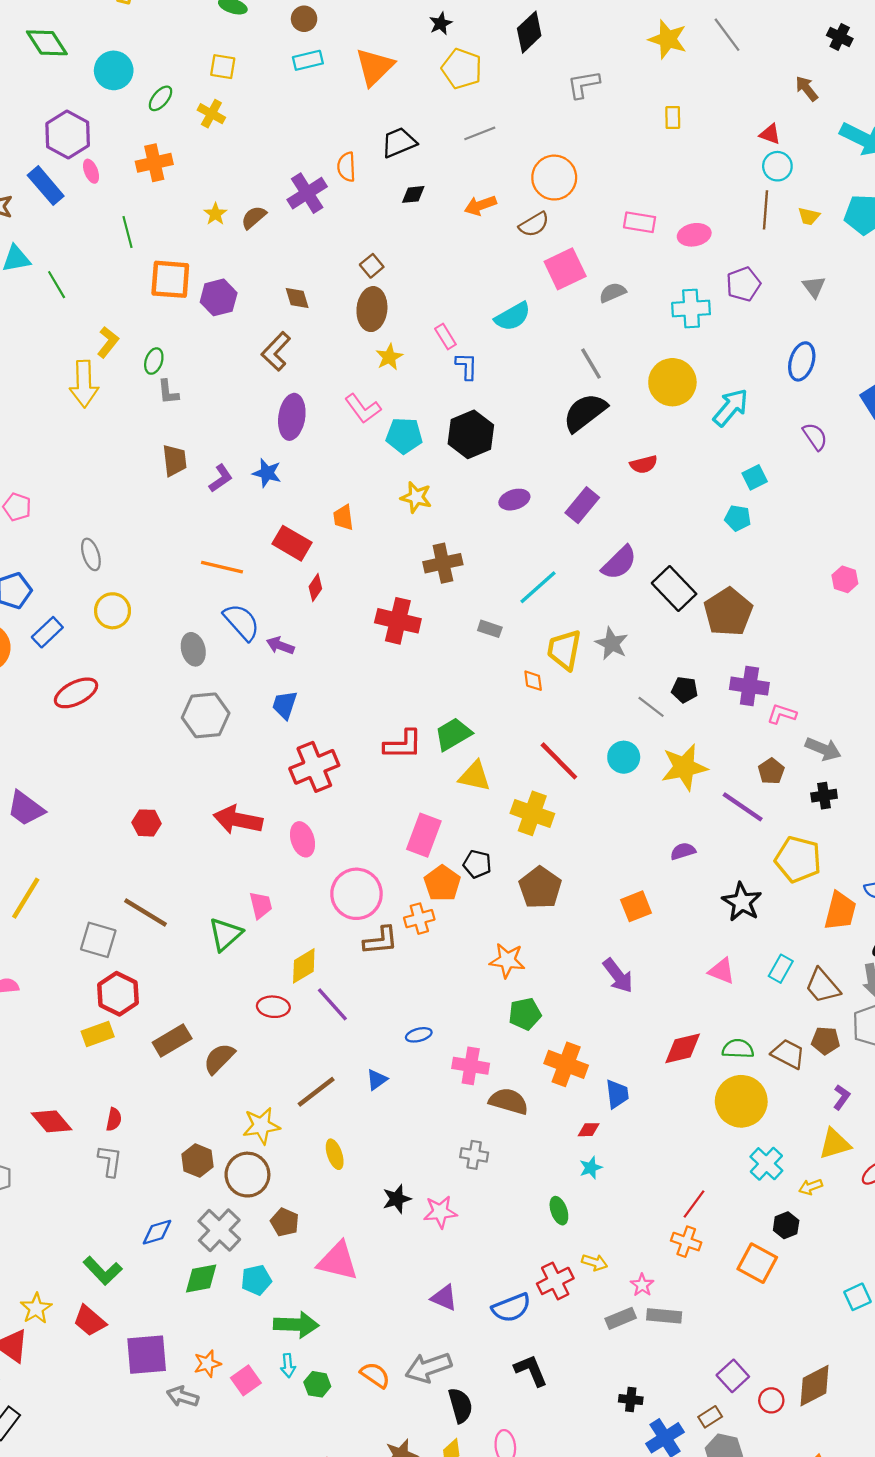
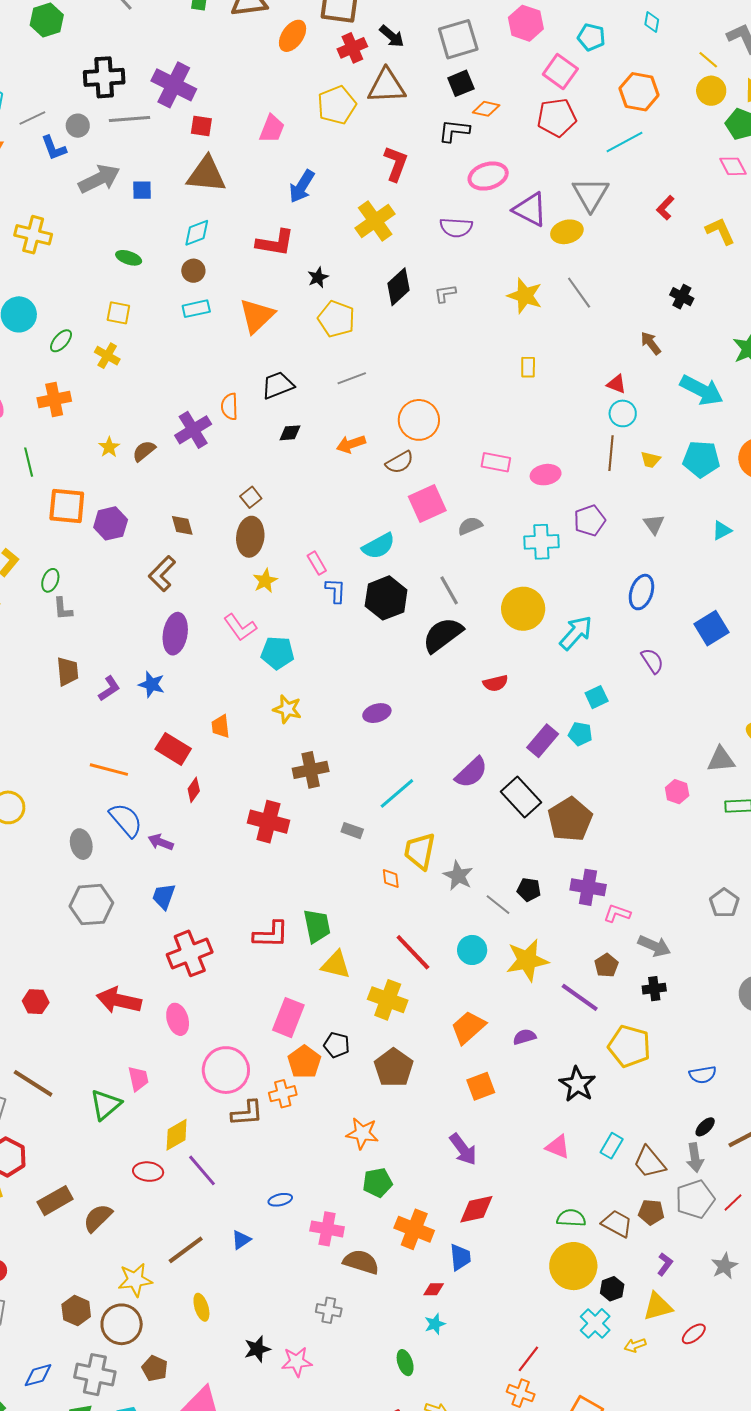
gray L-shape: (583, 84) -> (445, 294), moved, size x0.7
black hexagon: (471, 434) -> (386, 598), moved
purple rectangle: (582, 505) -> (543, 741), moved
gray star: (612, 644) -> (458, 876), moved
green trapezoid: (453, 734) -> (317, 926), turned 108
orange trapezoid: (840, 911) -> (468, 1027), moved, turned -147
red diamond: (683, 1048) -> (476, 1209), moved
black hexagon: (786, 1225) -> (612, 1289), moved
gray cross: (219, 1230) -> (95, 1375), turned -33

